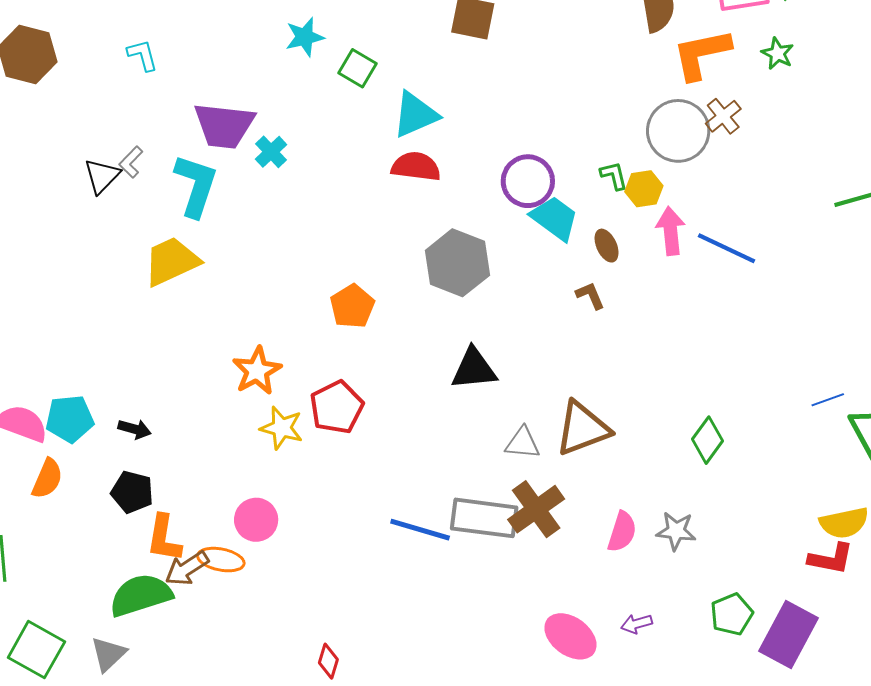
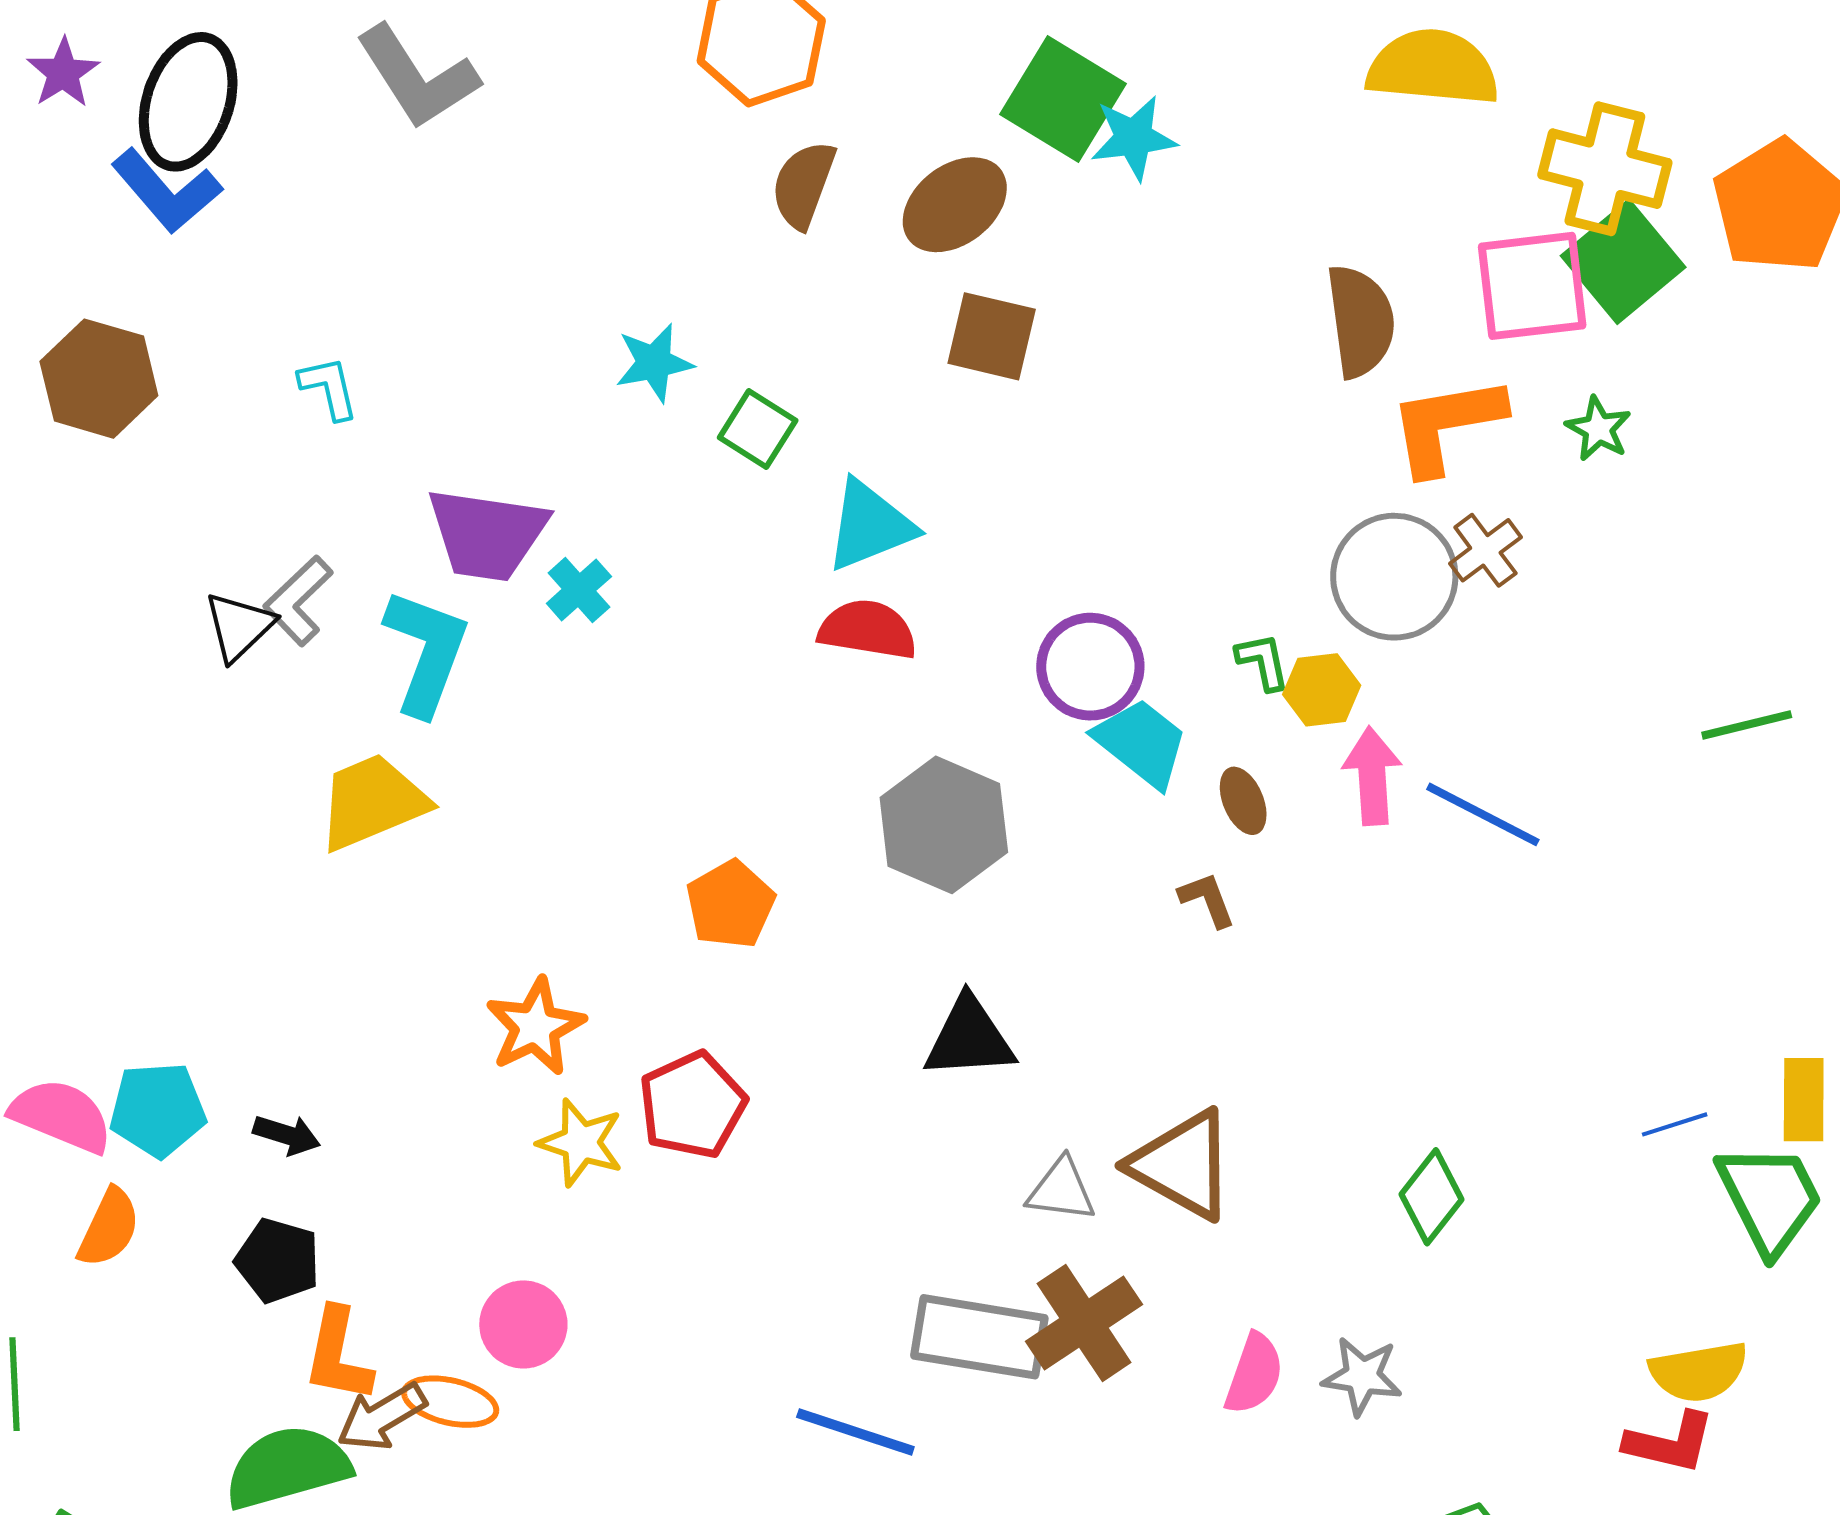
gray L-shape: (131, 162) -> (298, 601), size x1.4
brown triangle: (583, 428) -> (1182, 1165), turned 48
blue line: (420, 530) -> (855, 1432), moved

